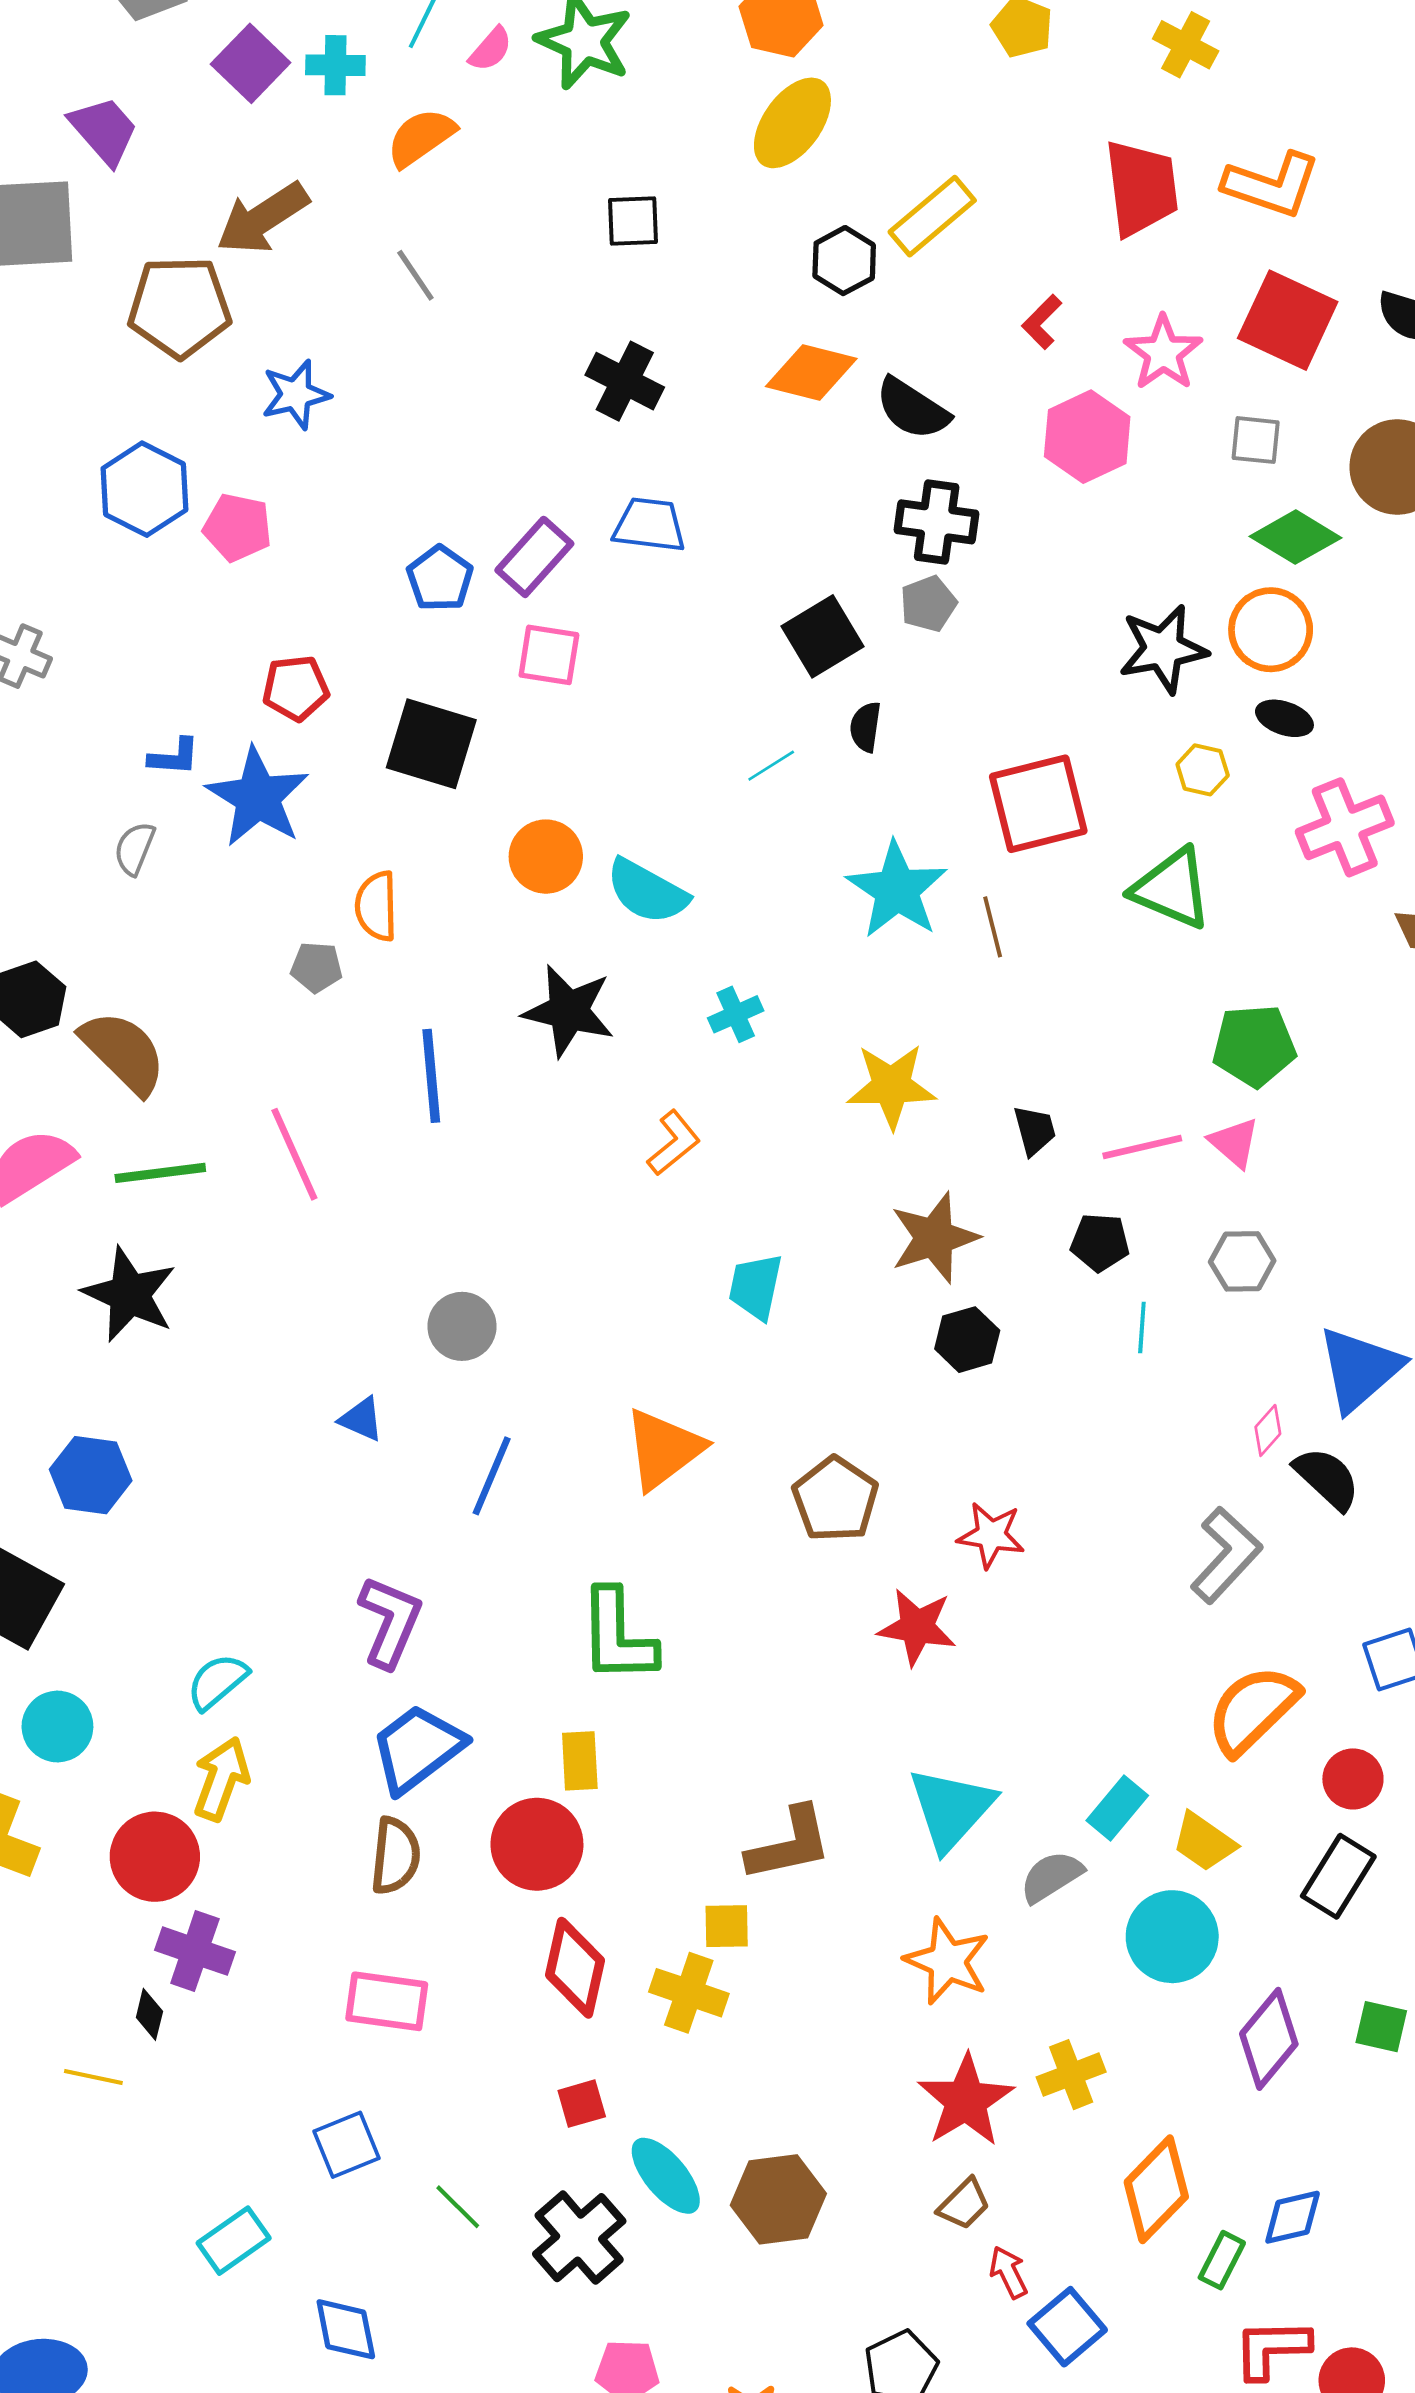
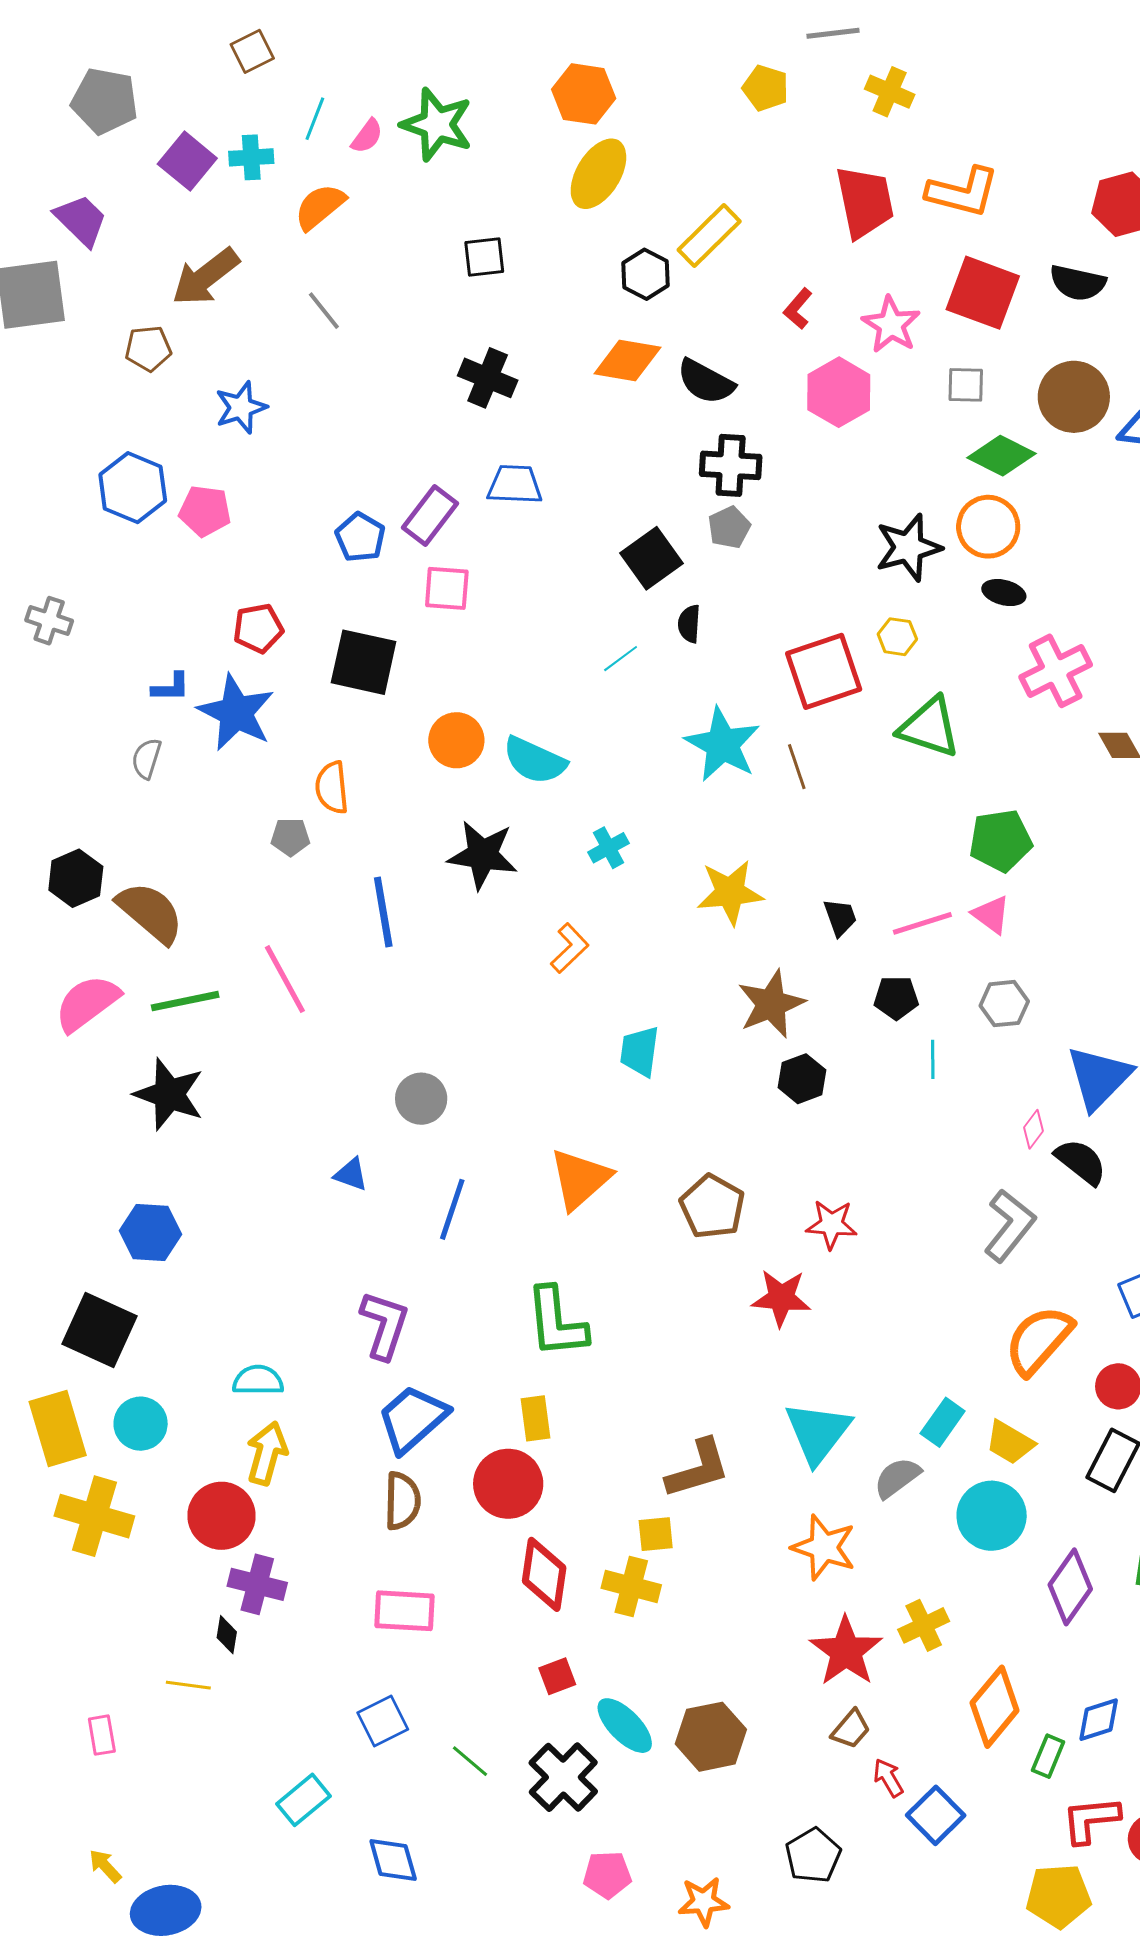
brown pentagon: (179, 307) -> (148, 348), size x0.6
yellow hexagon: (1203, 770) -> (897, 637), moved
cyan semicircle: (217, 1682) -> (258, 1380), turned 45

